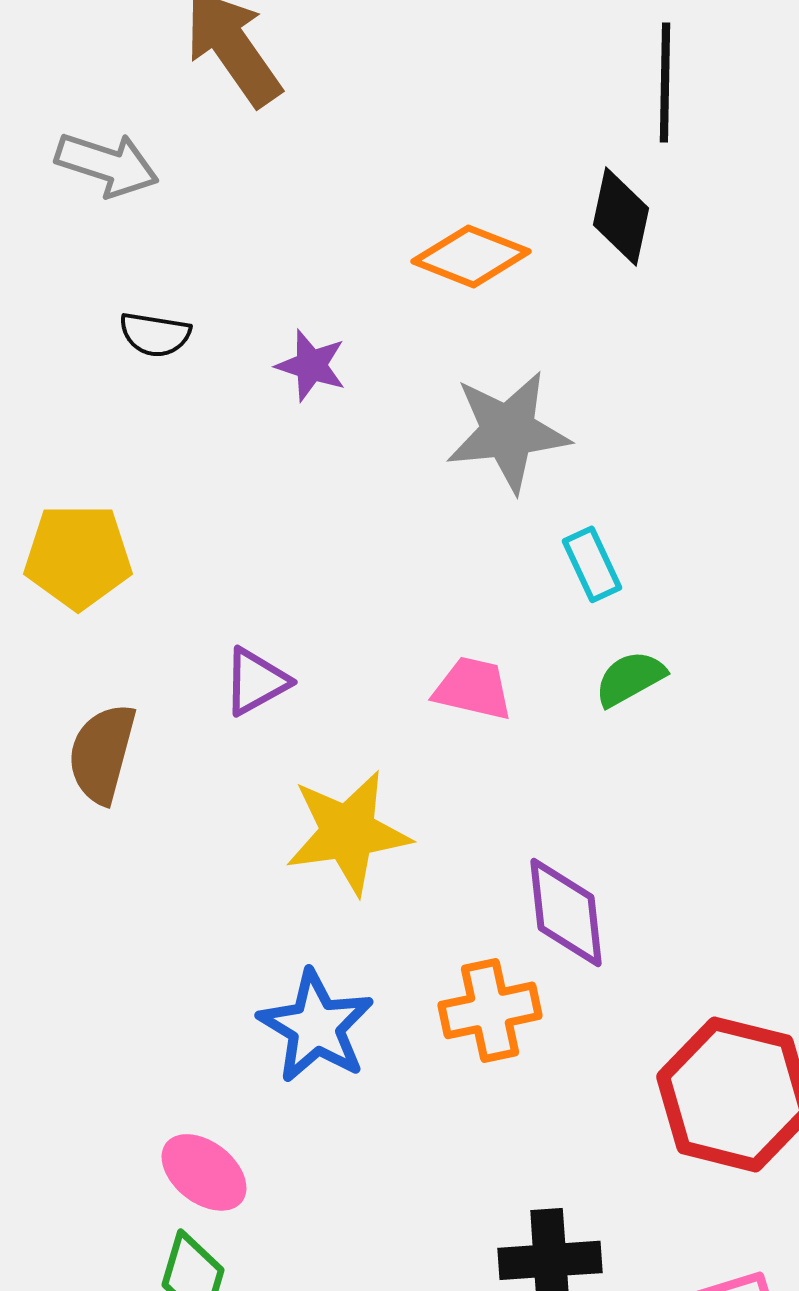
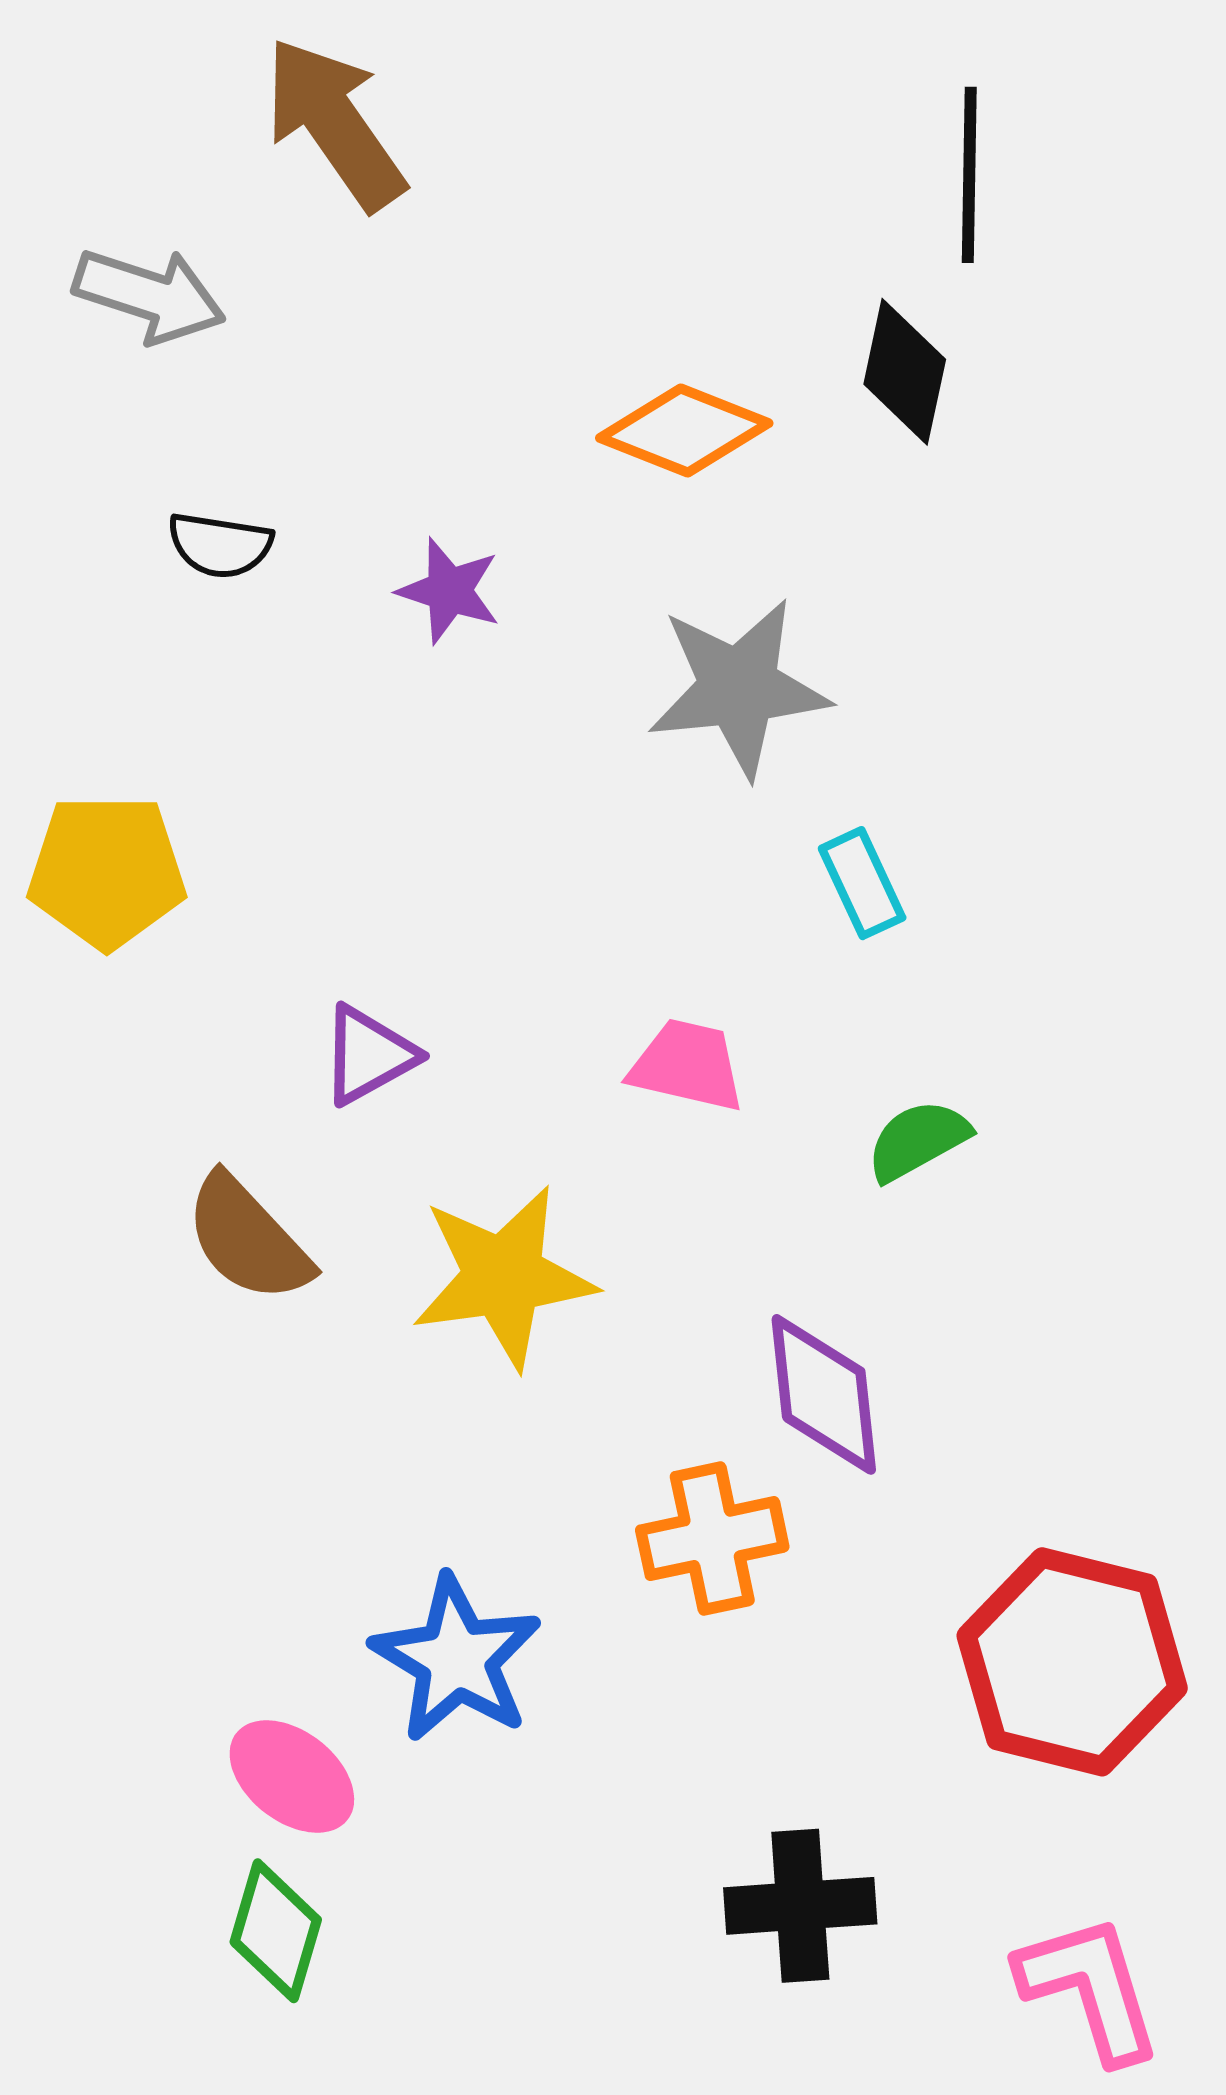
green semicircle: (630, 678) -> (918, 1140), moved
brown semicircle: (102, 753) -> (248, 1239), moved, turned -58
blue star: (316, 1026) -> (456, 1659), moved

